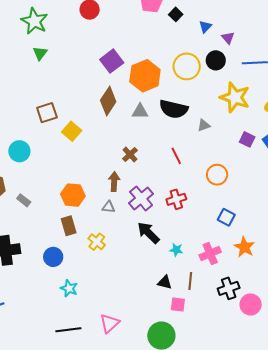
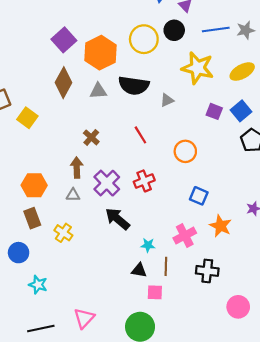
cyan star: (176, 250) -> (148, 245), moved
black cross: (229, 288) -> (207, 271), turned 30
pink circle: (251, 304) -> (238, 307), moved

